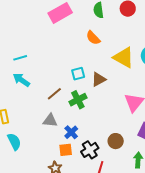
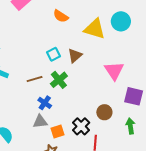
brown line: (54, 94) -> (35, 79), turned 35
gray triangle: (50, 120) -> (40, 122), moved
blue cross: (71, 132) -> (45, 103), moved

